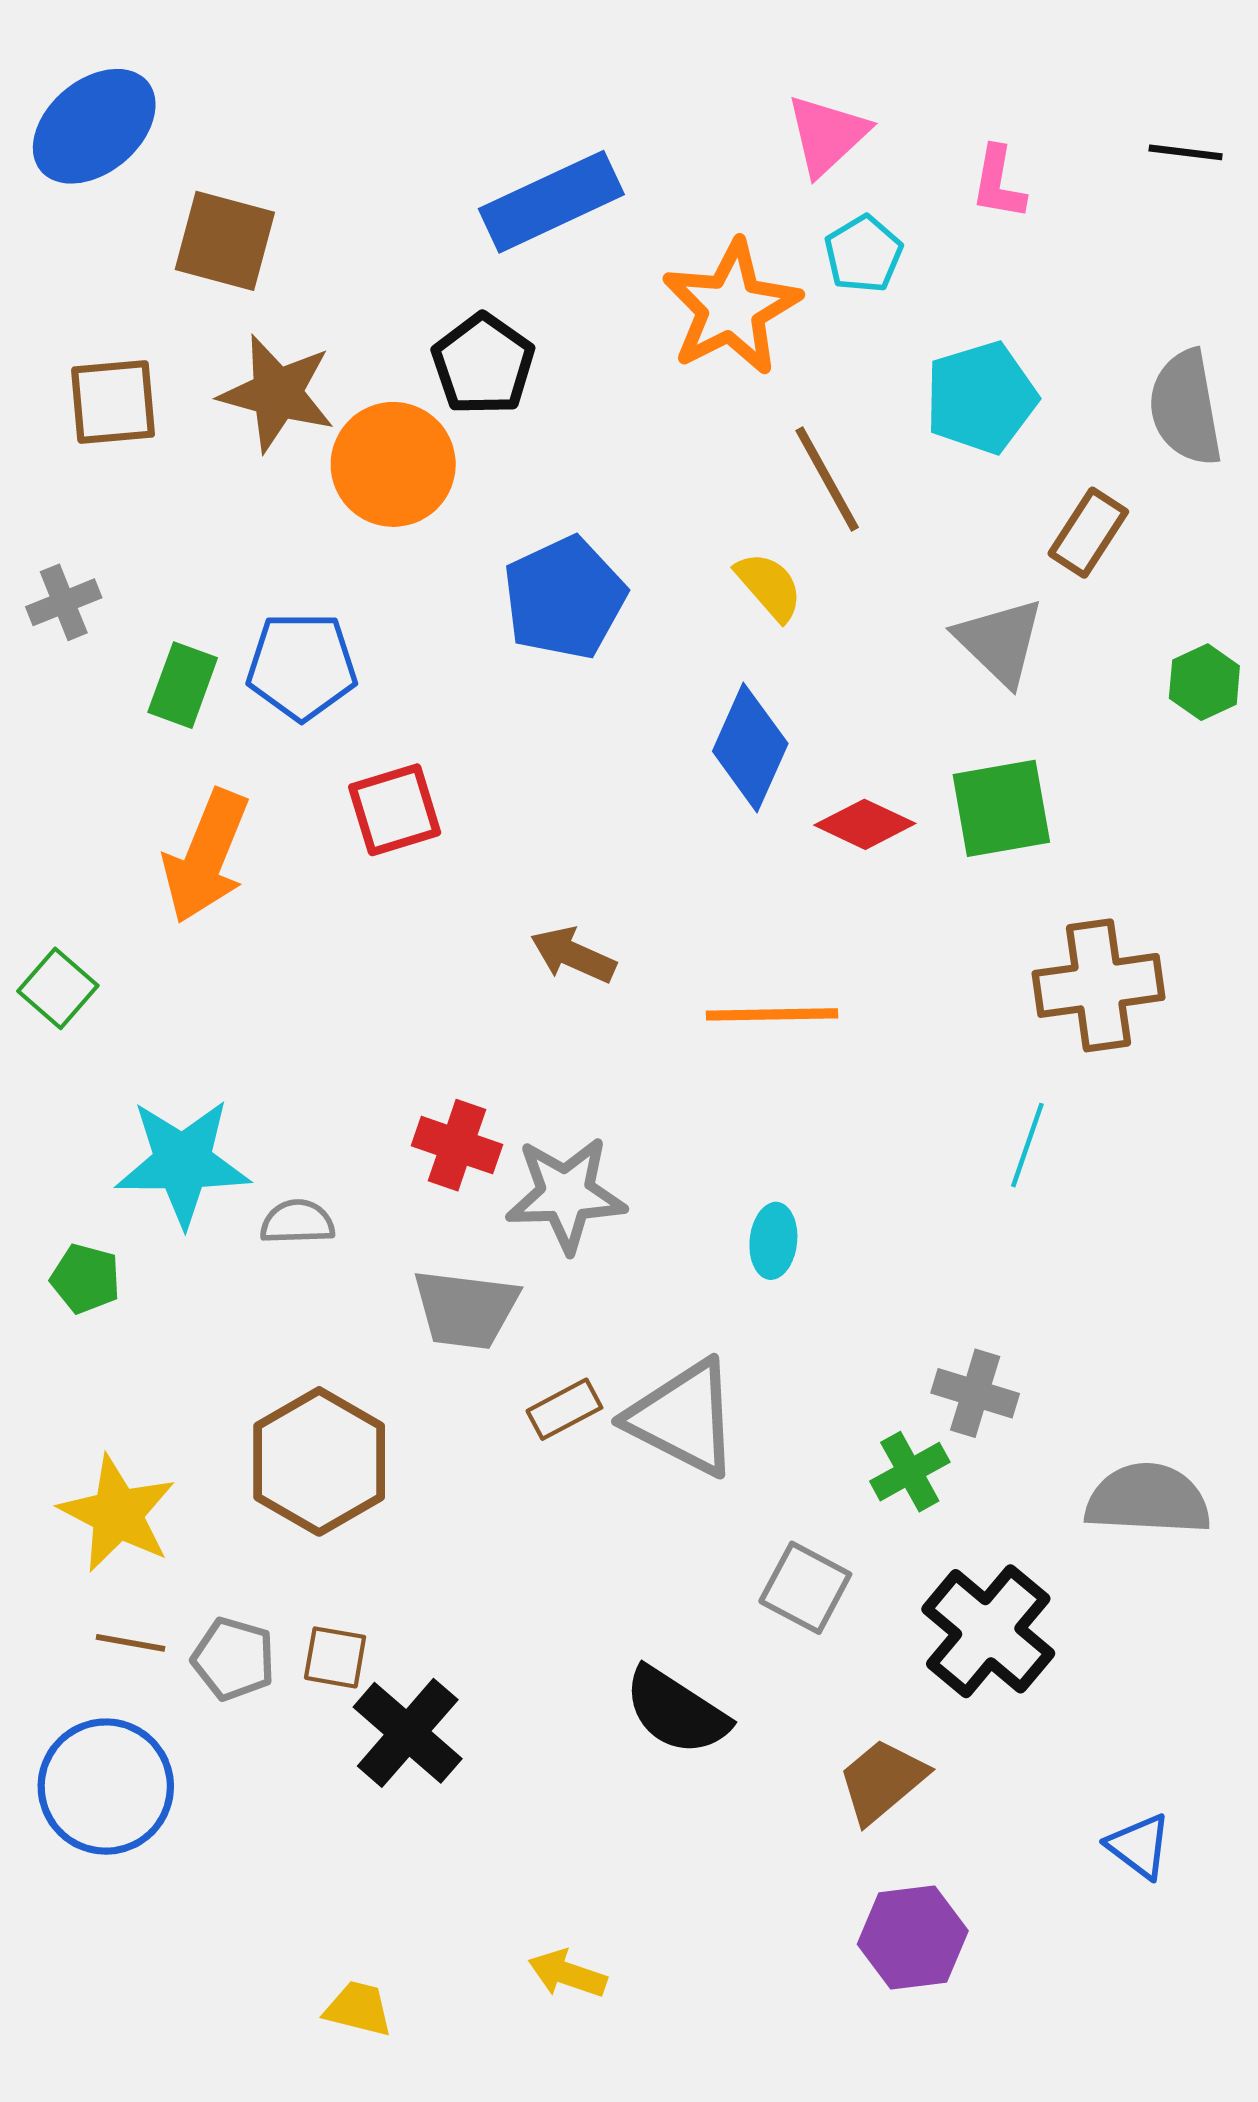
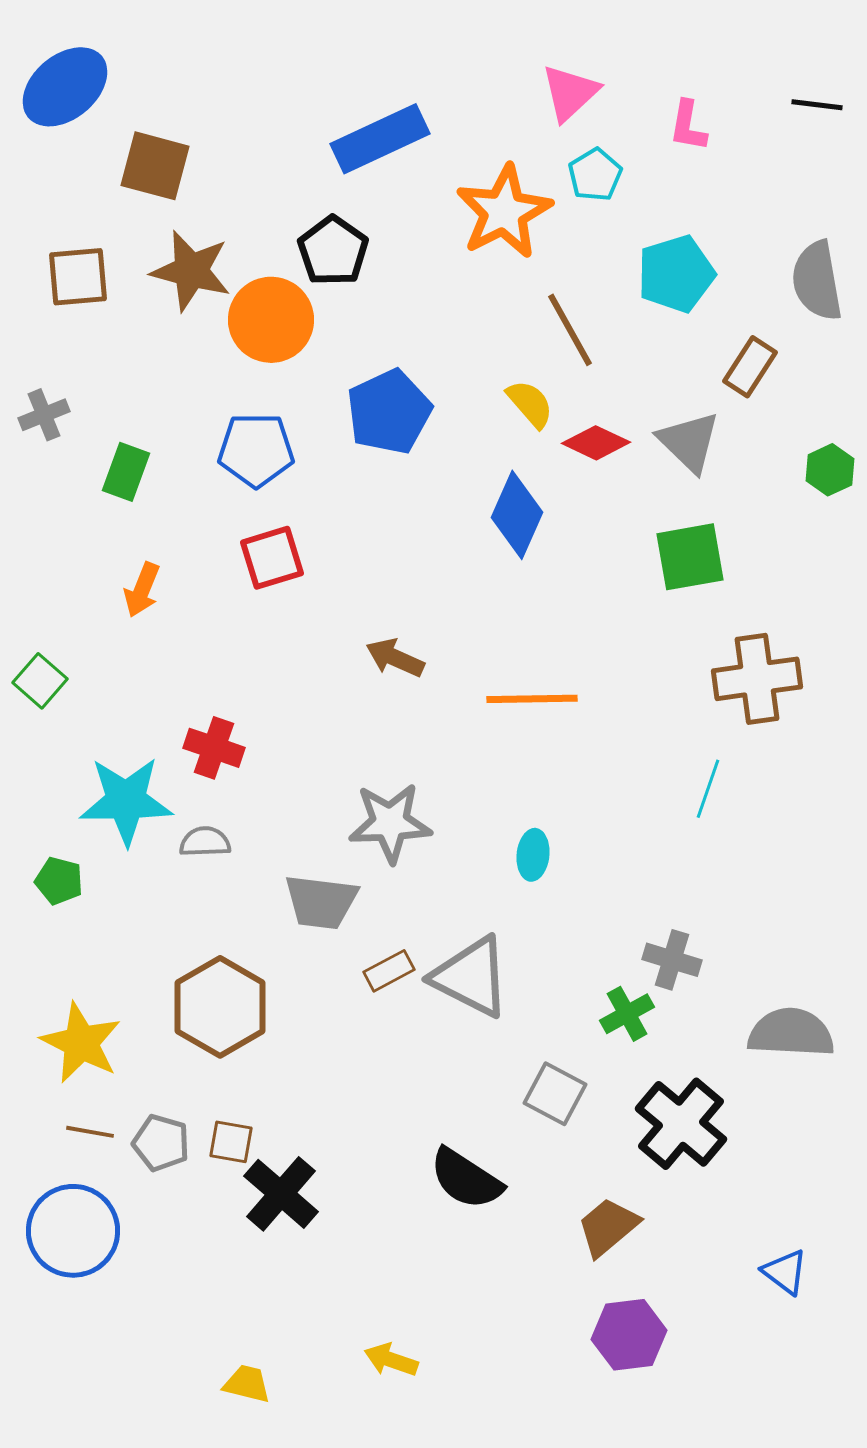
blue pentagon: (302, 666) -> (256, 450), moved
red diamond: (865, 824) -> (596, 443), moved
orange arrow: (206, 856) -> (142, 590), size x0.6
red cross: (457, 1145) -> (214, 748), moved

